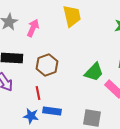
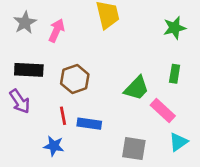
blue rectangle: (52, 111) -> (89, 124), moved

